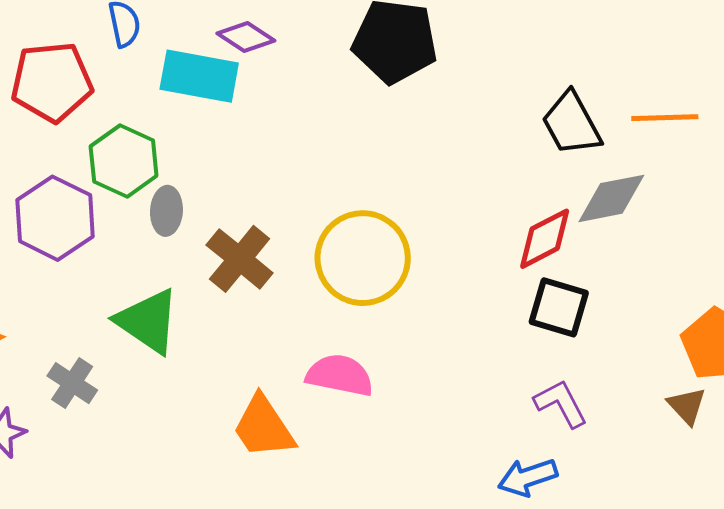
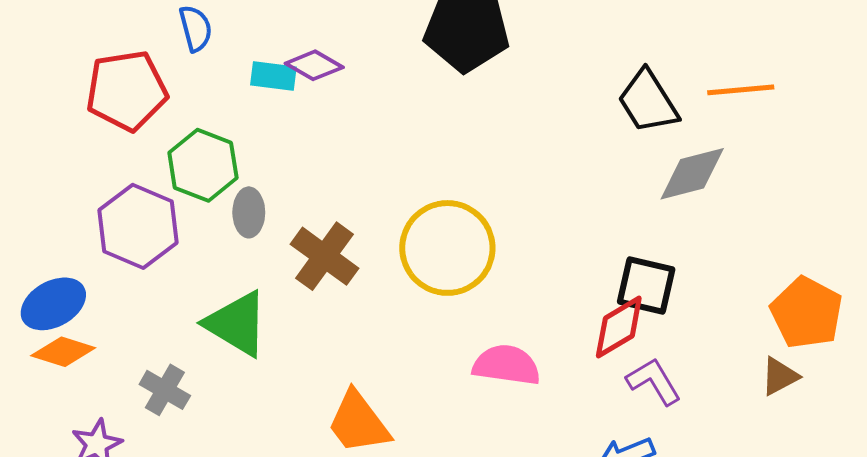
purple diamond: (246, 37) -> (314, 65), moved
cyan rectangle: (199, 76) -> (273, 76), size x0.6
red diamond: (545, 239) -> (619, 327), moved
pink semicircle: (340, 375) -> (506, 365), moved
brown triangle: (687, 406) -> (780, 376), turned 48

